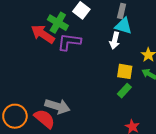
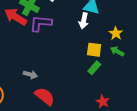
gray arrow: (57, 106) -> (30, 75), moved, size x0.6
red semicircle: (45, 119) -> (45, 96), moved

